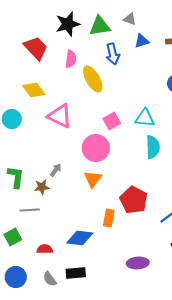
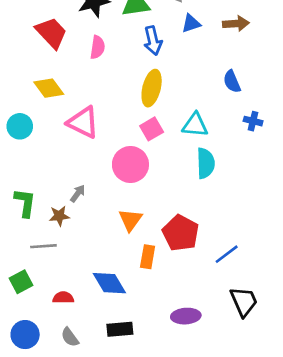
yellow ellipse: (93, 79) -> (152, 88), moved, turned 44
orange triangle: (93, 179) -> (130, 220), moved
blue diamond: (80, 238) -> (109, 283), turned 52
black rectangle: (76, 273) -> (120, 329), moved

